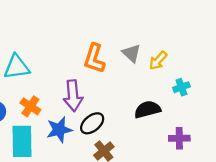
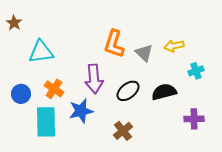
gray triangle: (131, 53) -> (144, 53), moved
yellow arrow: (158, 61) -> (174, 46), turned 36
black ellipse: (92, 123) -> (128, 91), moved

